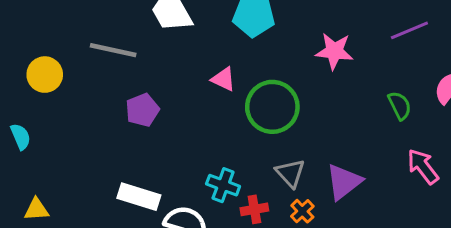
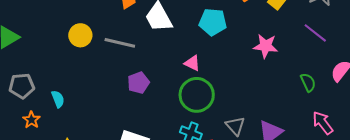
purple line: (409, 30) -> (315, 33), turned 60
yellow circle: (45, 75) -> (80, 35), moved
green circle: (272, 107) -> (197, 95), moved

